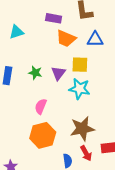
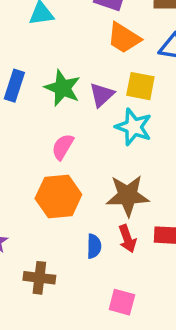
green star: (35, 73) -> (63, 88), size x1.5

